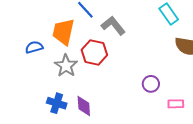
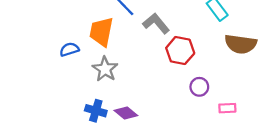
red hexagon: (94, 52) -> (180, 51), moved
purple diamond: (84, 106) -> (126, 113), turned -45

